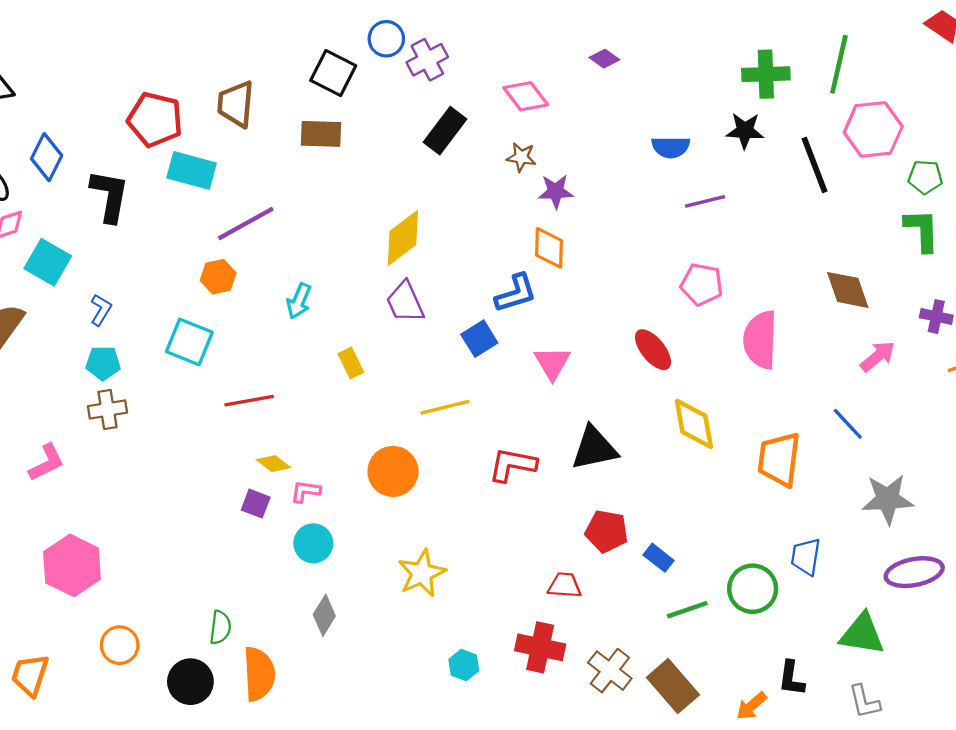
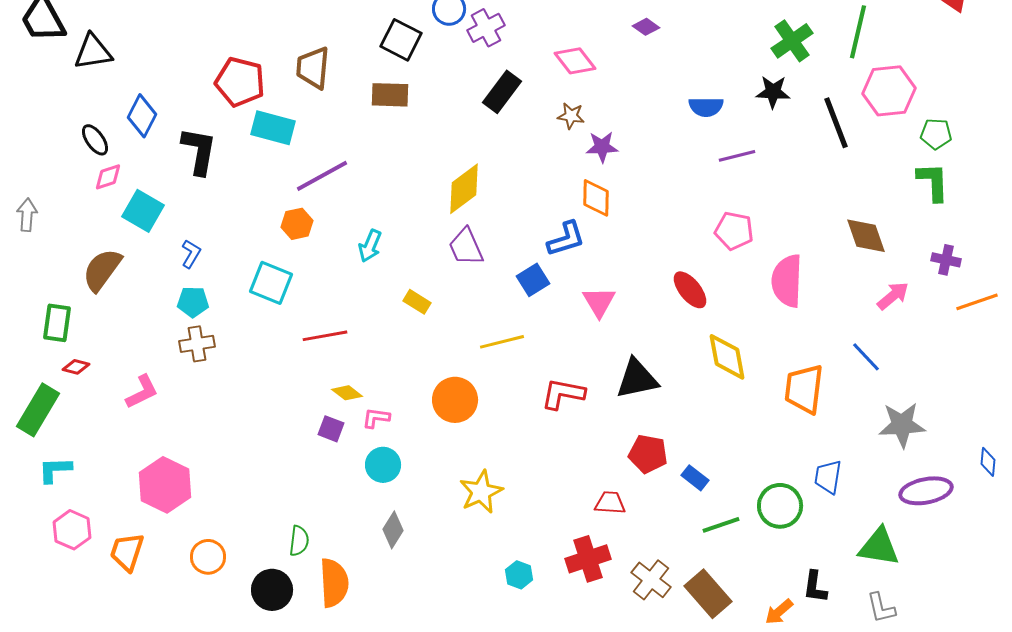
green cross: (766, 74) -> (792, 41), turned -33
yellow rectangle: (351, 363) -> (417, 302), turned -32
red cross: (540, 647) -> (588, 559), turned -30
orange trapezoid: (30, 675) -> (127, 552), moved

